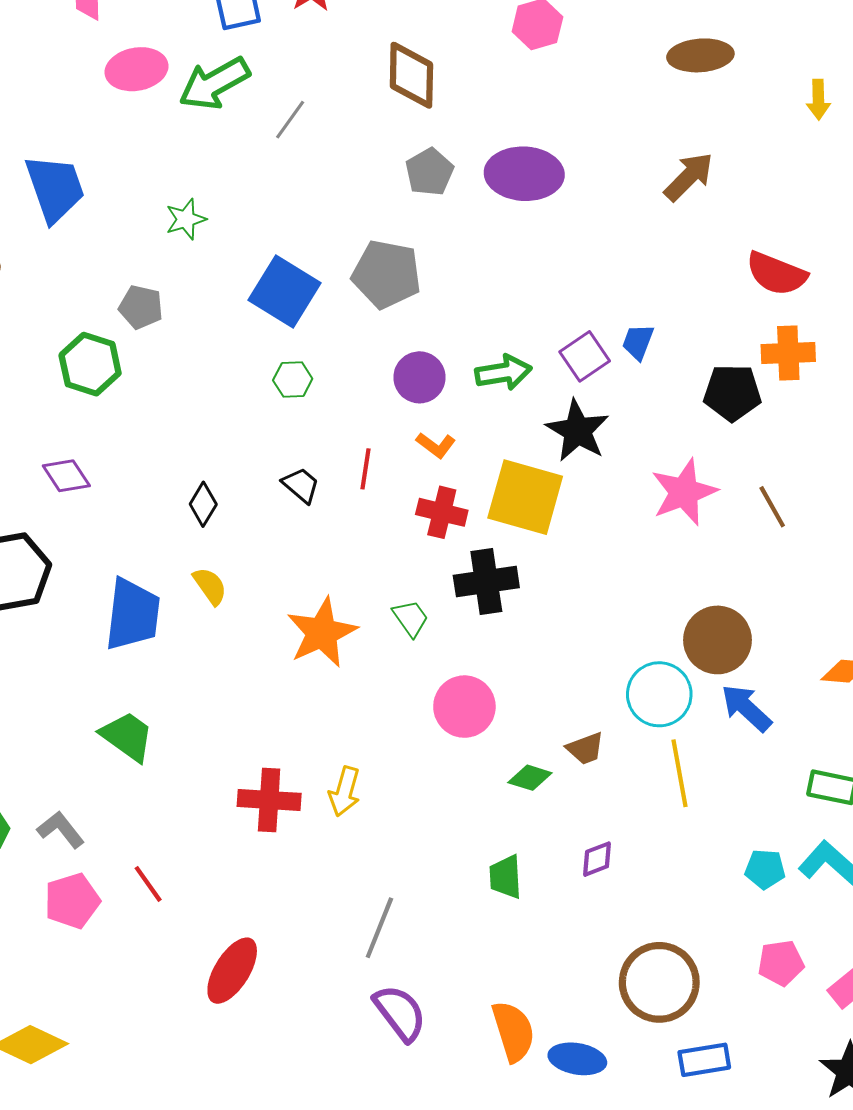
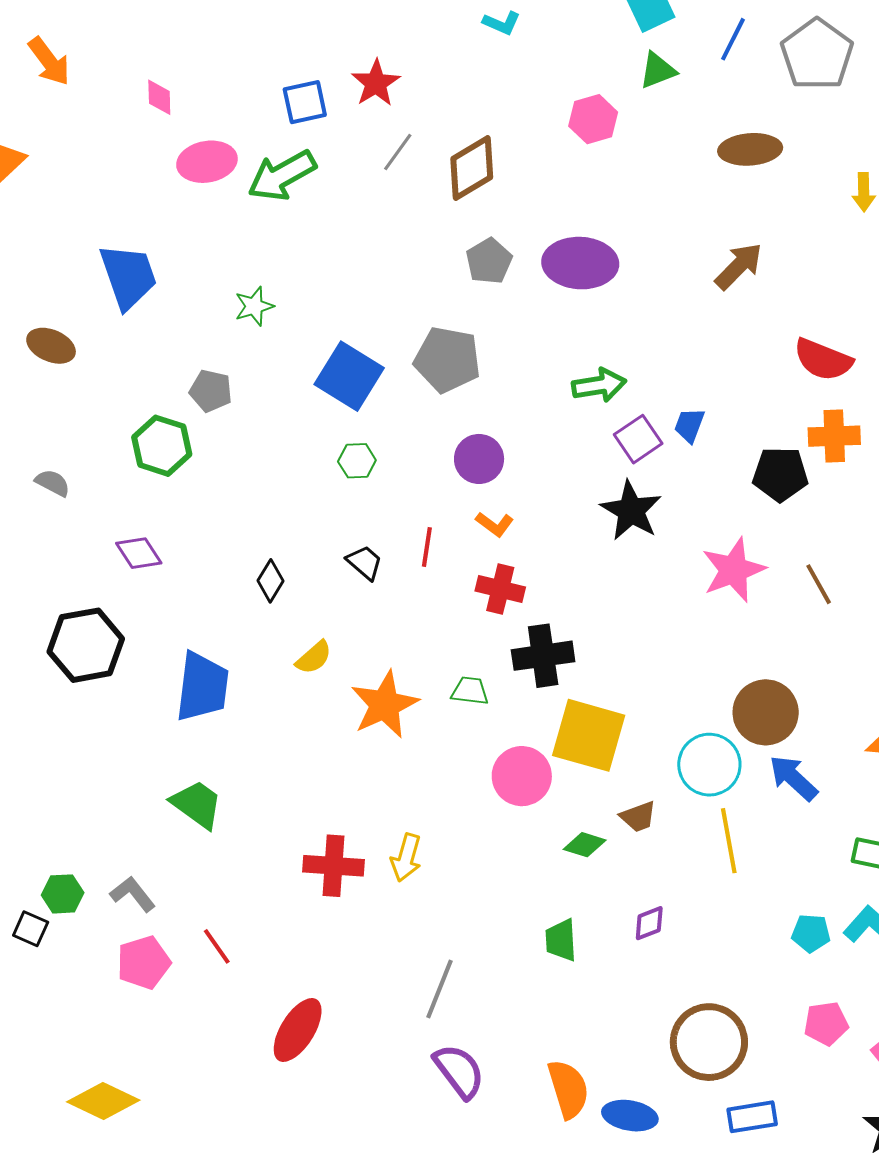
brown diamond: (411, 75) -> (472, 168), turned 58
gray line: (290, 120) -> (398, 152), moved
green arrow: (503, 373) -> (599, 385), moved
yellow square: (525, 497) -> (589, 735), moved
yellow semicircle: (210, 586) -> (314, 658), moved, turned 84
green trapezoid: (410, 618) -> (470, 691), turned -48

